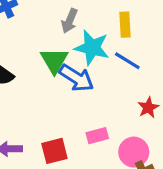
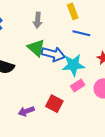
cyan star: (92, 48) -> (73, 65), moved
red square: (54, 151) -> (54, 104), turned -30

